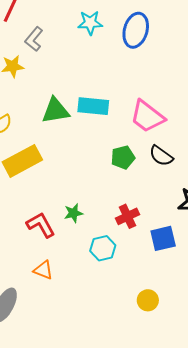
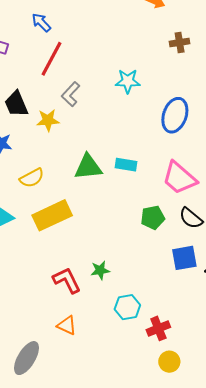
blue ellipse: (136, 30) -> (175, 115), moved
cyan rectangle: (93, 106) -> (126, 165), size x0.7
red cross: (127, 216) -> (158, 328), moved
blue square: (163, 238) -> (184, 258), moved

